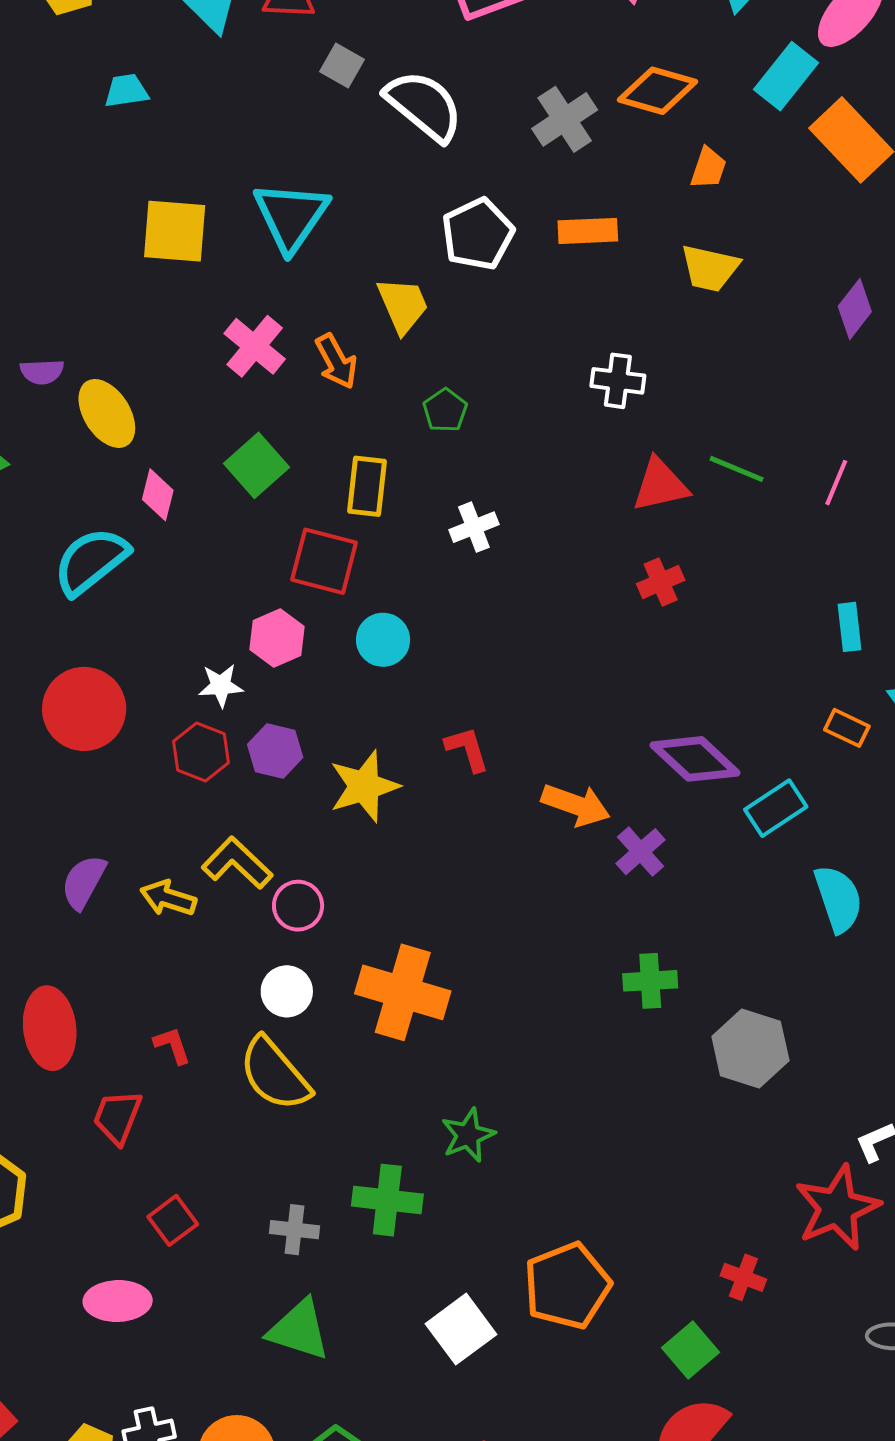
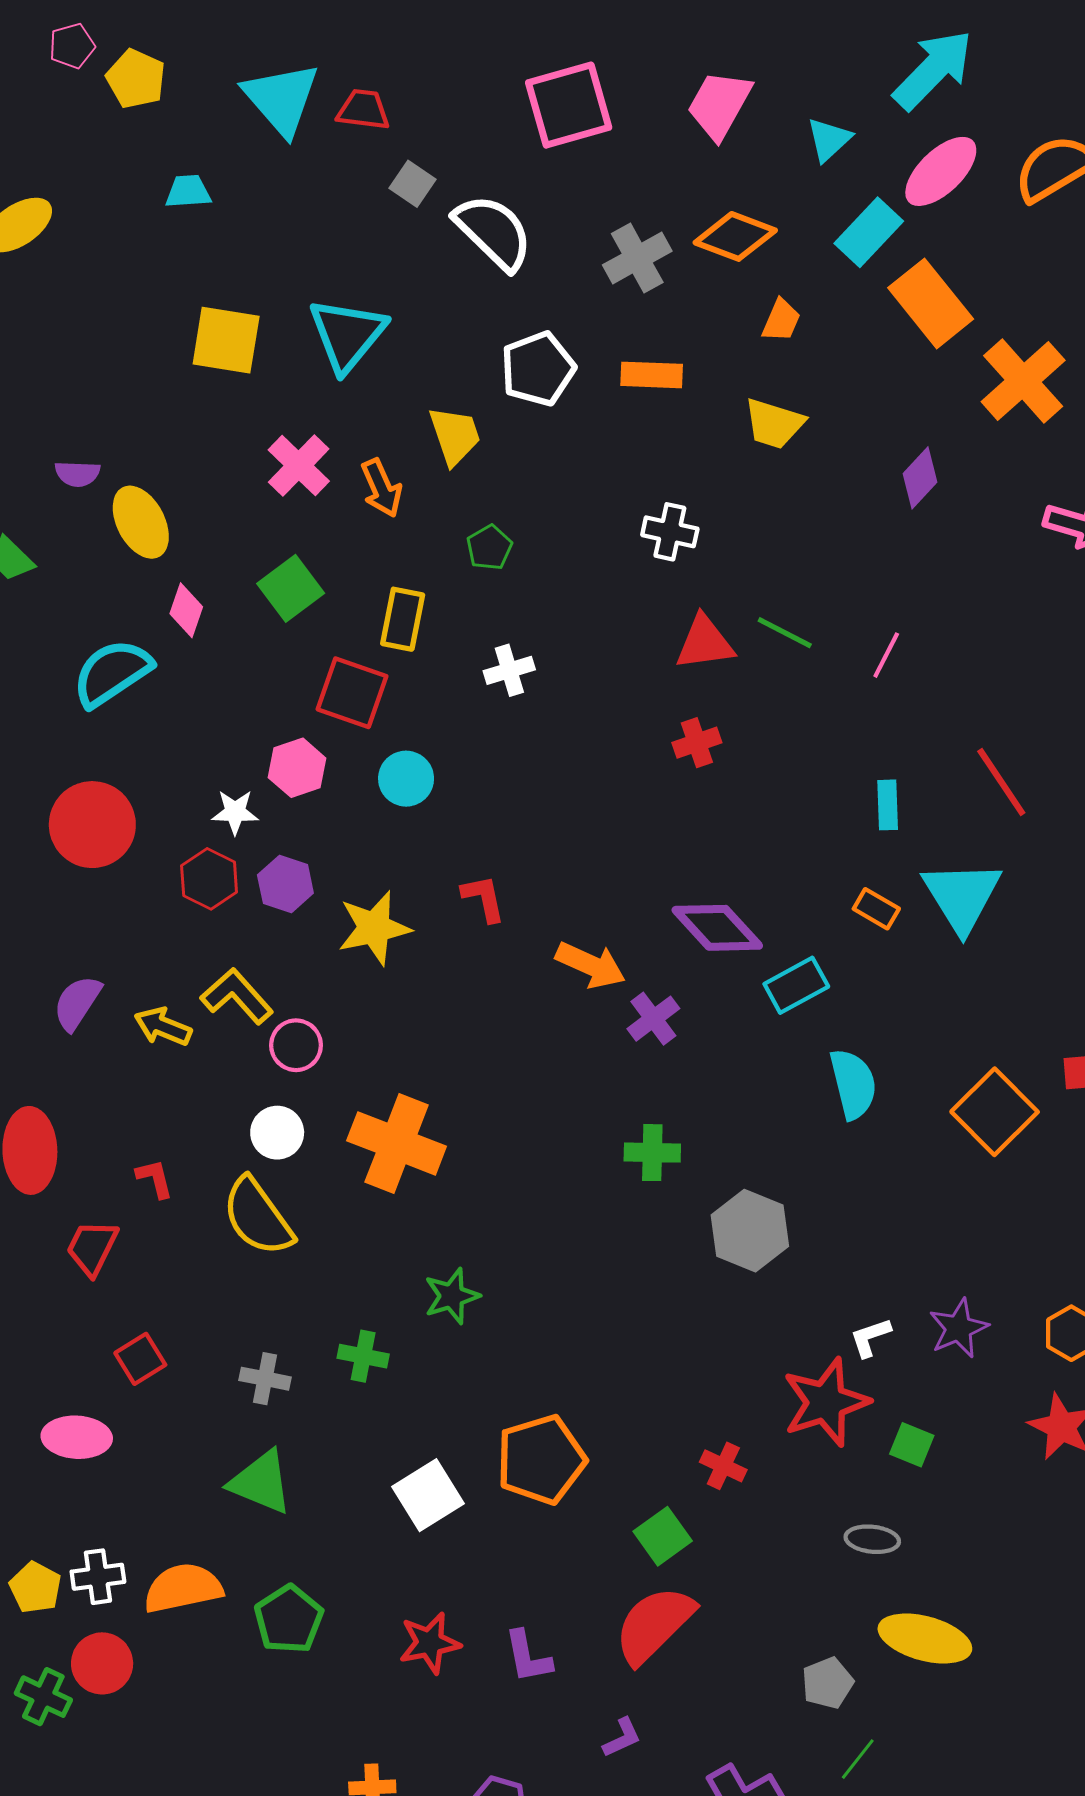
green cross: (387, 1200) -> (363, 1356), size x0.7

